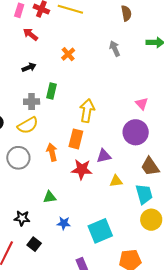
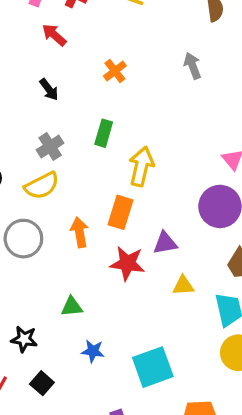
black arrow: (29, 67) -> (49, 89), turned 72
green rectangle: (51, 91) -> (104, 133), moved
gray cross: (32, 102) -> (50, 147), turned -35

